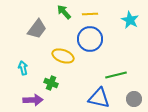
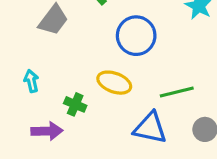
yellow ellipse: (63, 56) -> (114, 83), moved

